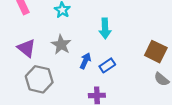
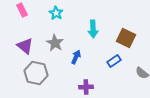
brown square: (156, 52) -> (126, 38), moved
blue rectangle: (107, 65) -> (114, 61), moved

